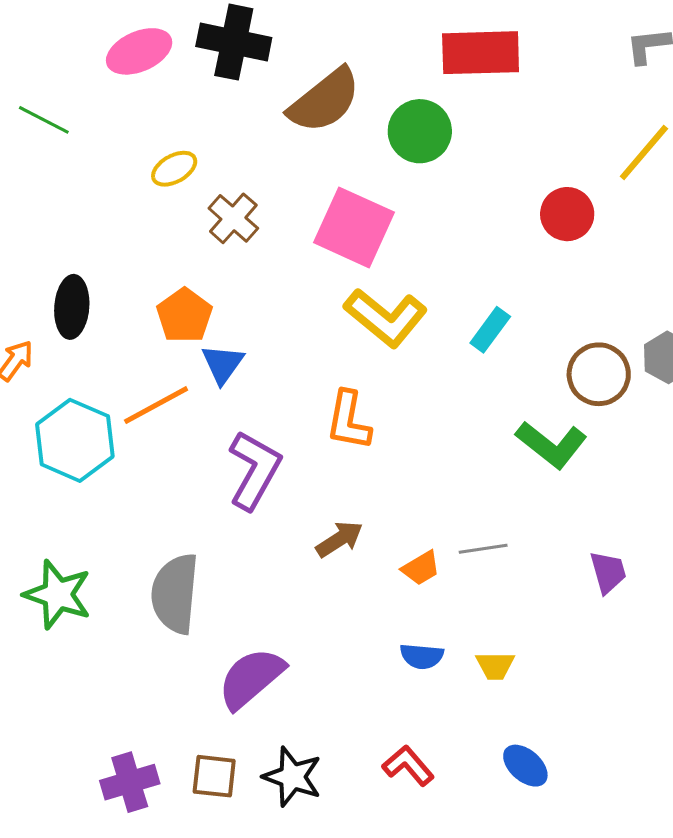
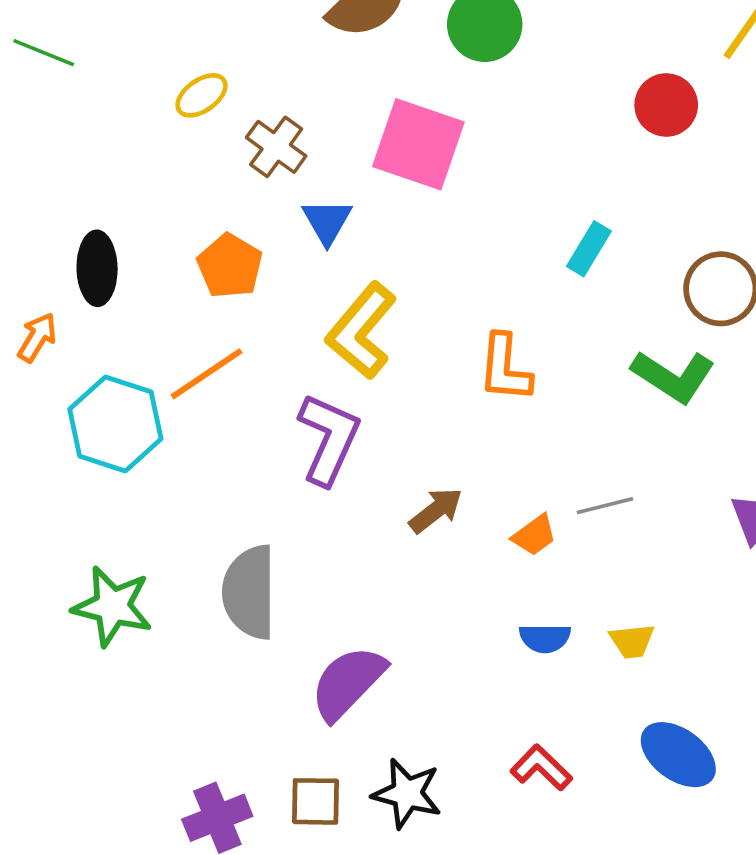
yellow L-shape: (386, 318) -> (361, 331), moved, turned 96
blue triangle: (223, 364) -> (327, 221), moved
orange L-shape: (349, 420) -> (505, 368), moved
blue ellipse: (525, 766) -> (678, 755), size x1.4

